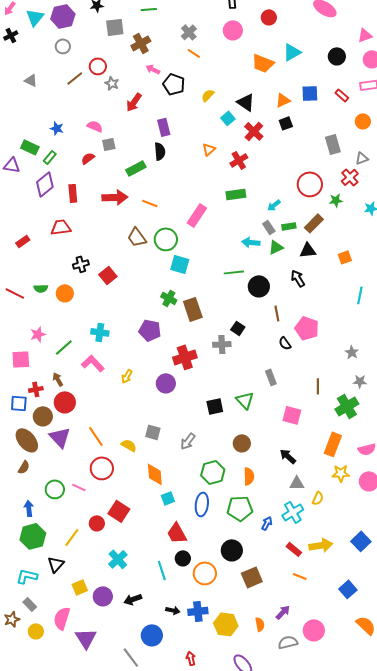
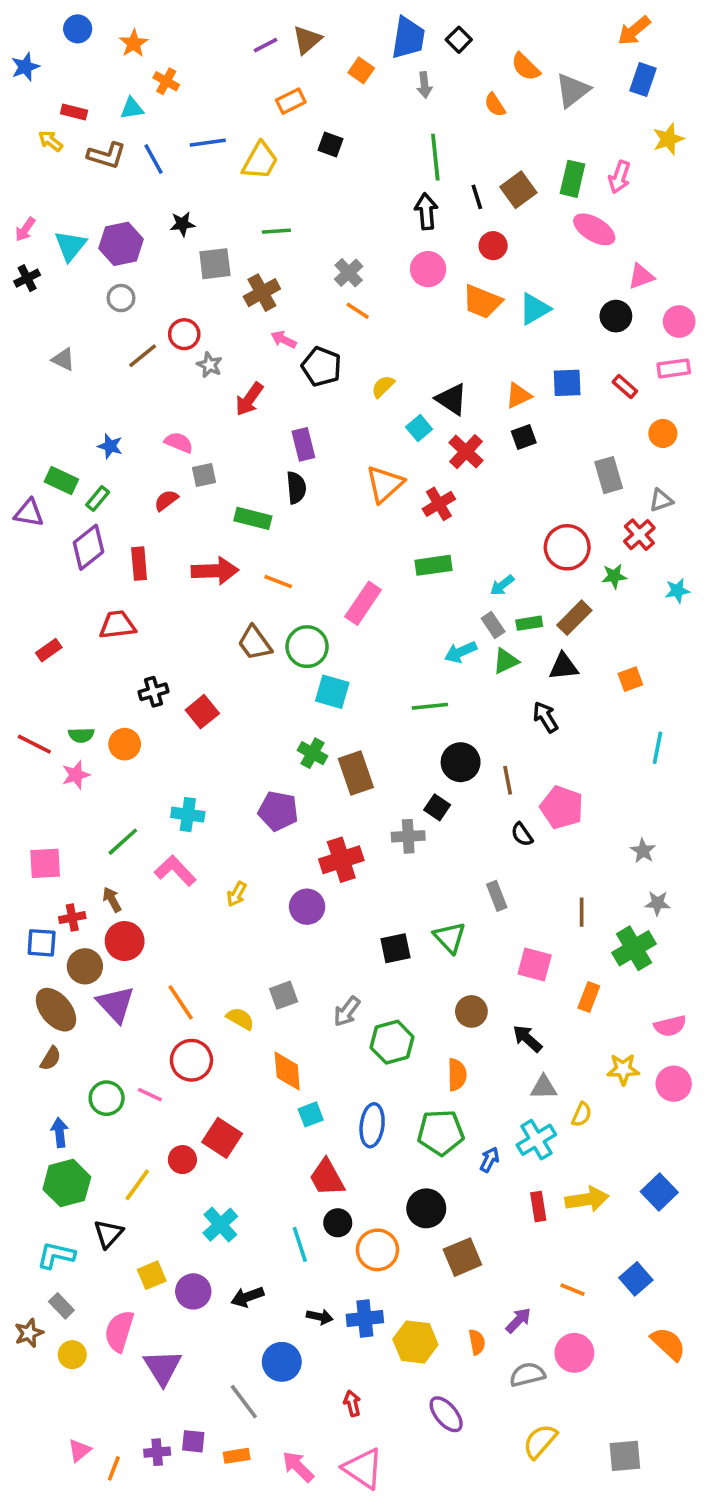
pink triangle: (365, 35) -> (641, 276), moved
orange trapezoid: (263, 63) -> (482, 302), moved
orange triangle: (209, 149) -> (385, 484), size x1.6
green rectangle: (136, 168) -> (253, 518), turned 42
cyan arrow: (251, 242) -> (461, 652), turned -30
black circle: (259, 286) -> (461, 762), moved
pink star: (38, 334) -> (76, 775), moved
gray square: (153, 432) -> (284, 995), turned -35
brown circle: (242, 443) -> (471, 1011), moved
orange rectangle: (333, 444) -> (589, 997), moved, size x0.7
green hexagon: (213, 472) -> (392, 1042), moved
red rectangle: (294, 549) -> (538, 1207), turned 42
orange line: (300, 576) -> (573, 1290), moved

